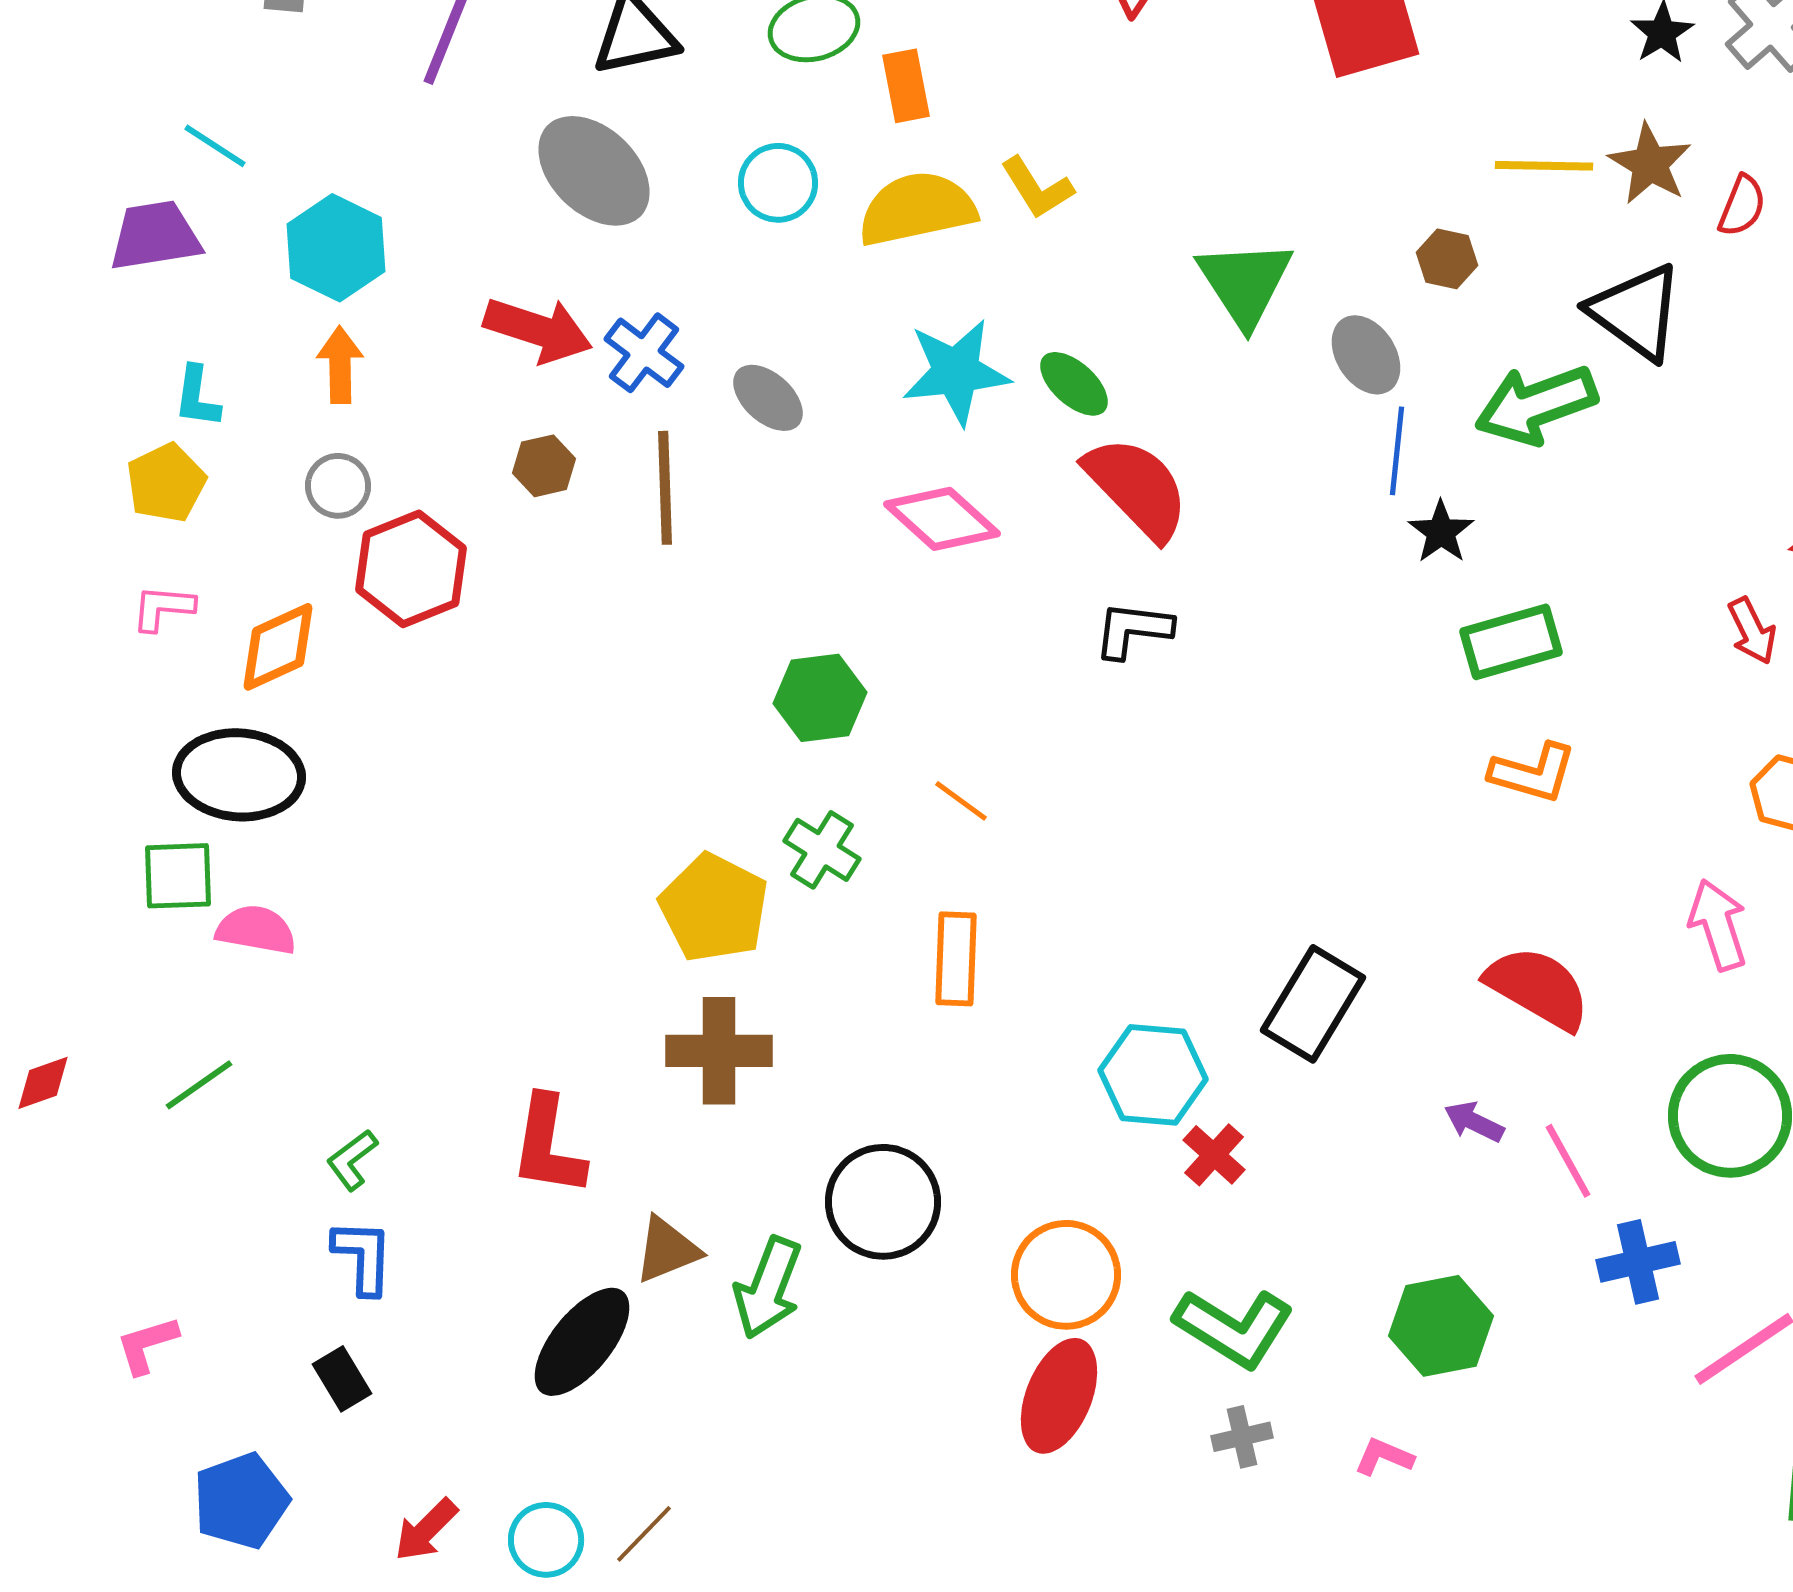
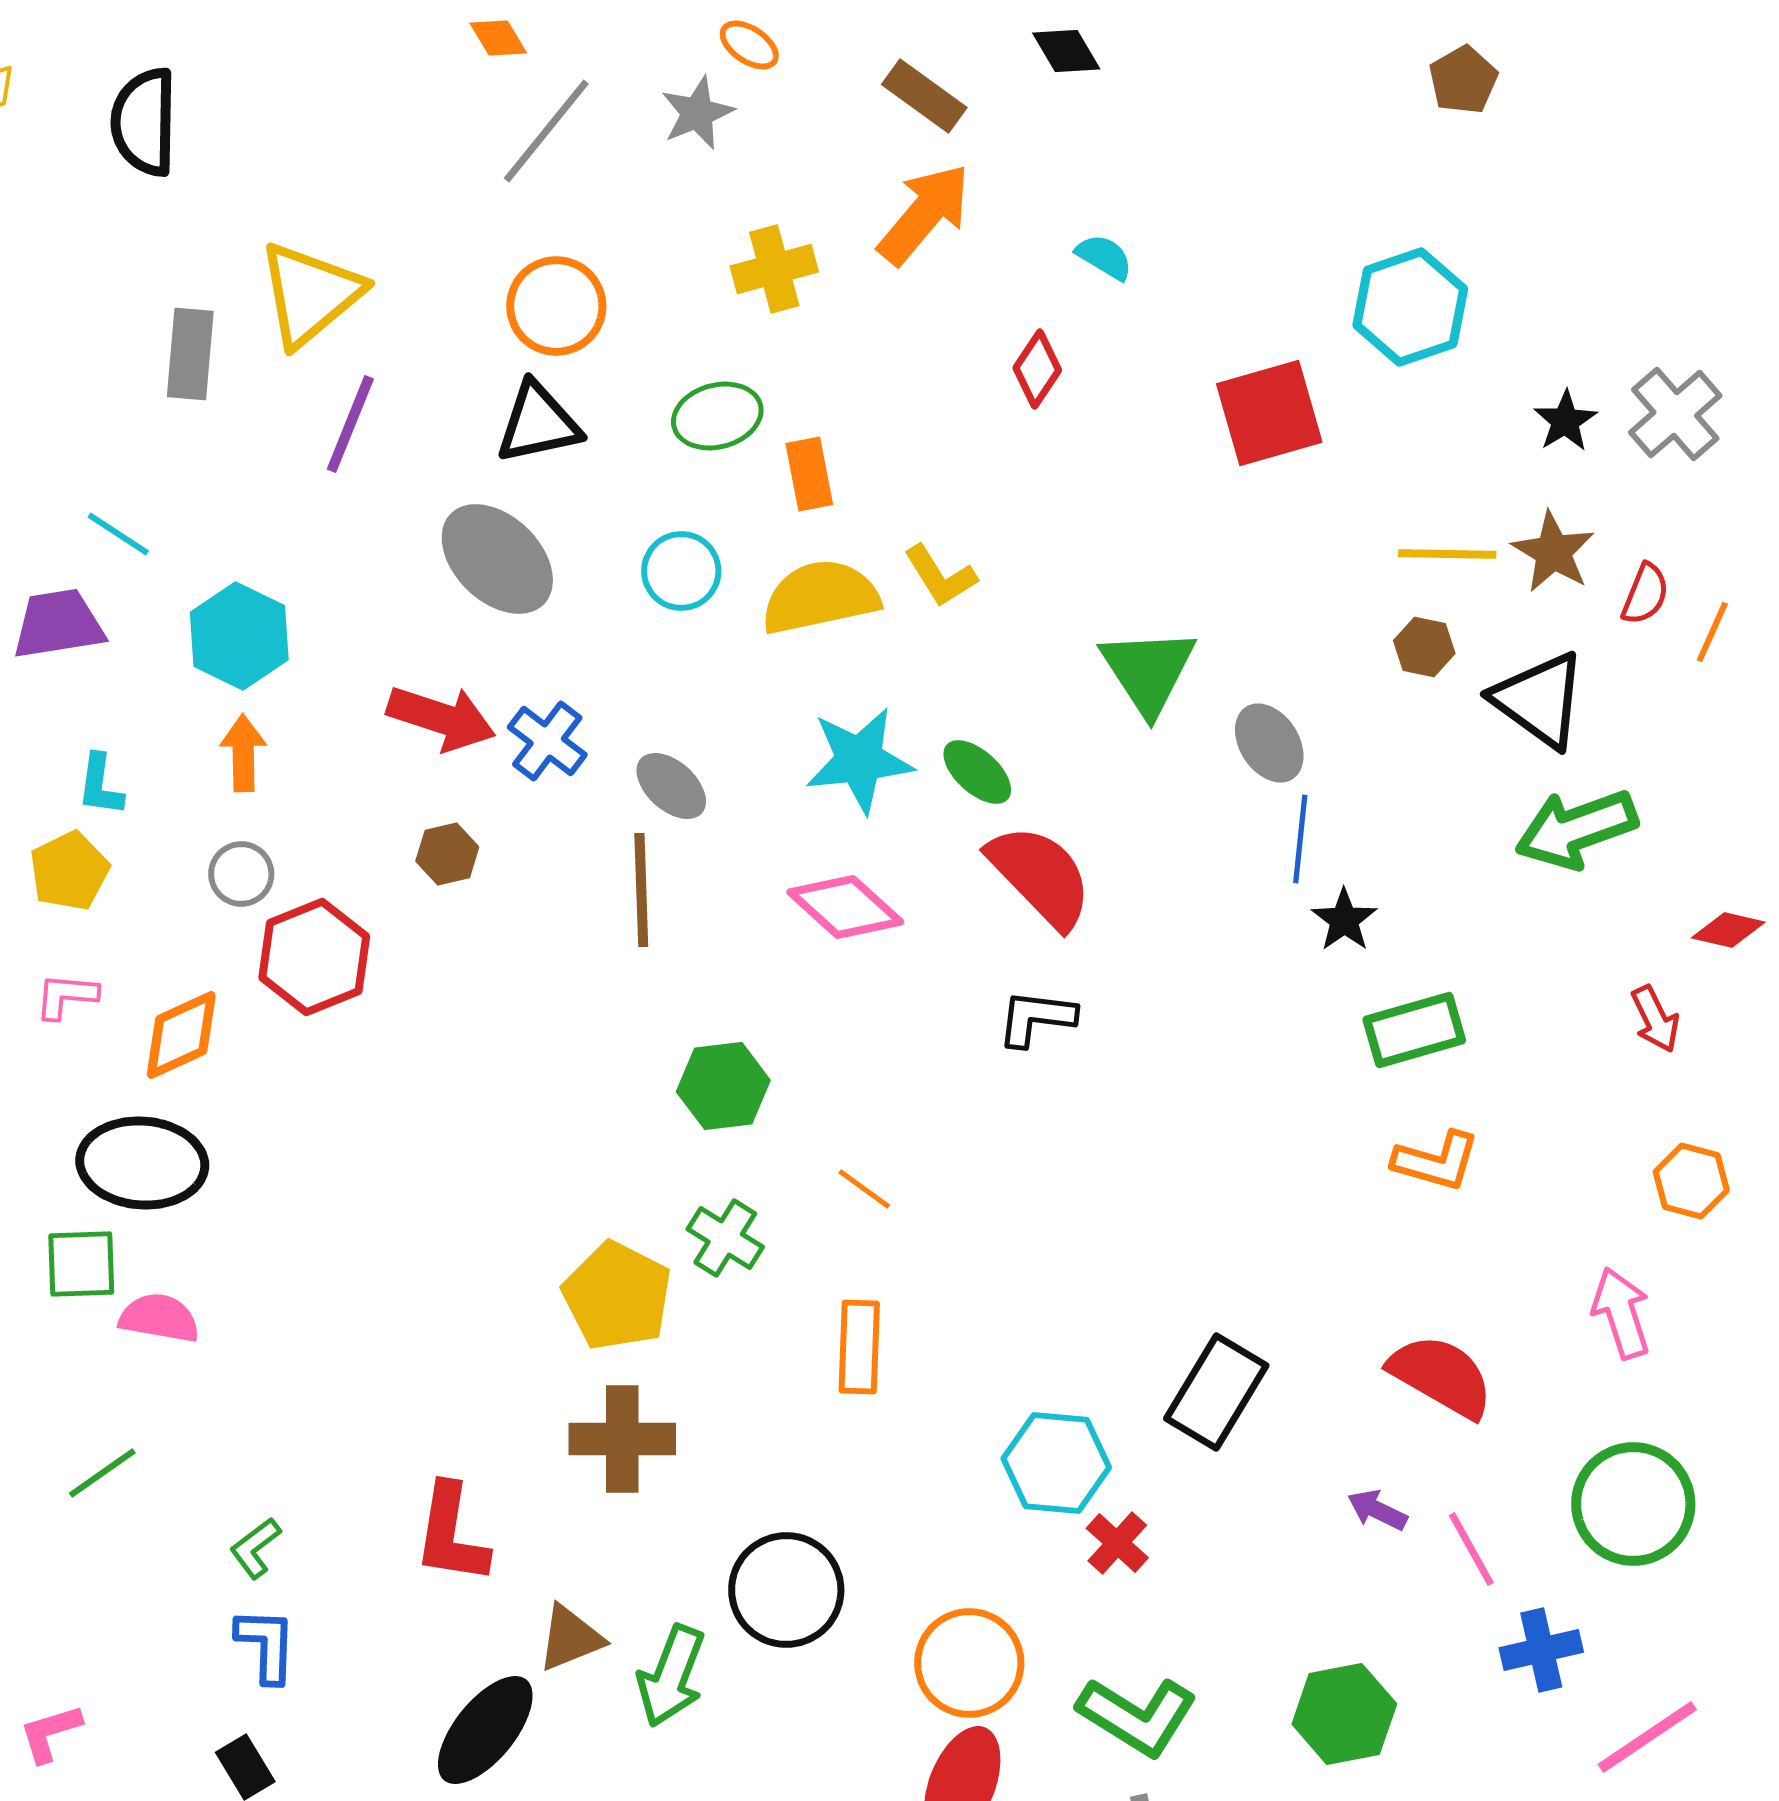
brown hexagon: (1447, 259) -> (1424, 647), moved
green arrow: (1536, 405) -> (1576, 829), moved
brown line: (665, 488) -> (641, 890), moved

